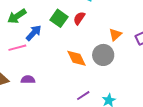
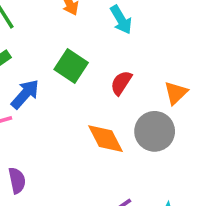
red semicircle: (79, 18) -> (121, 83), moved
purple semicircle: (28, 80) -> (17, 180), turned 80

